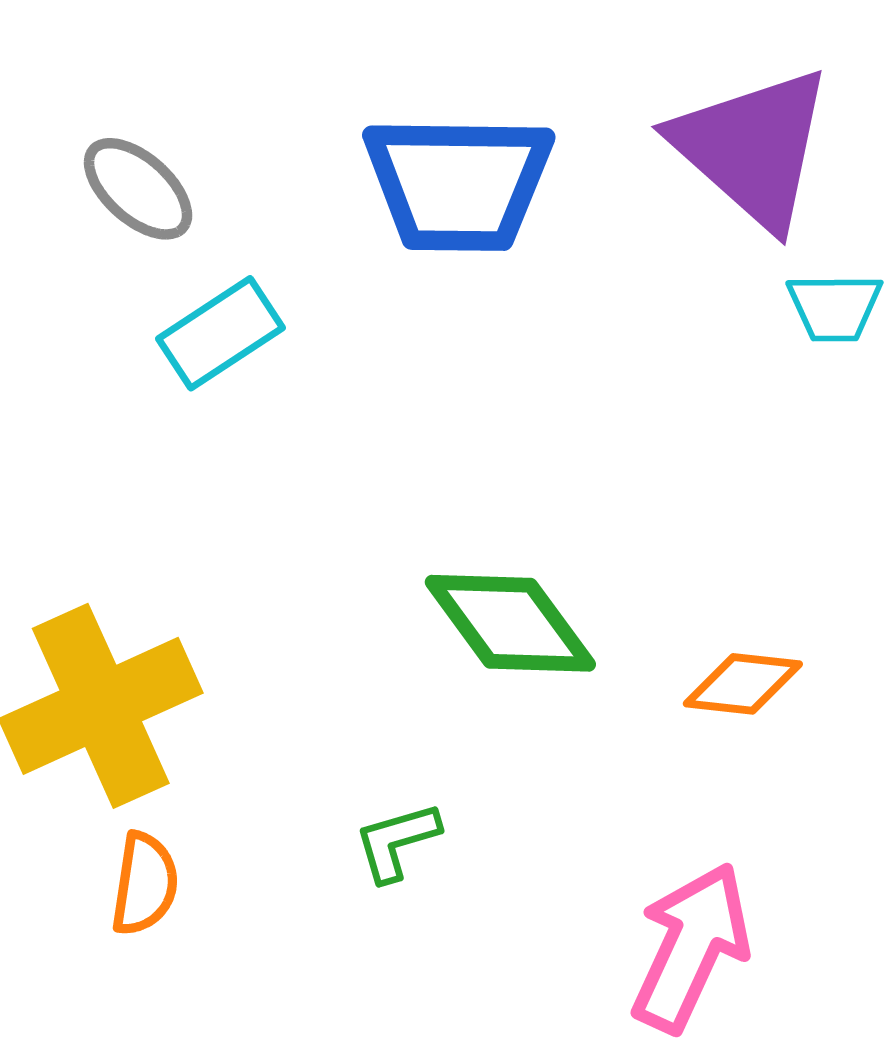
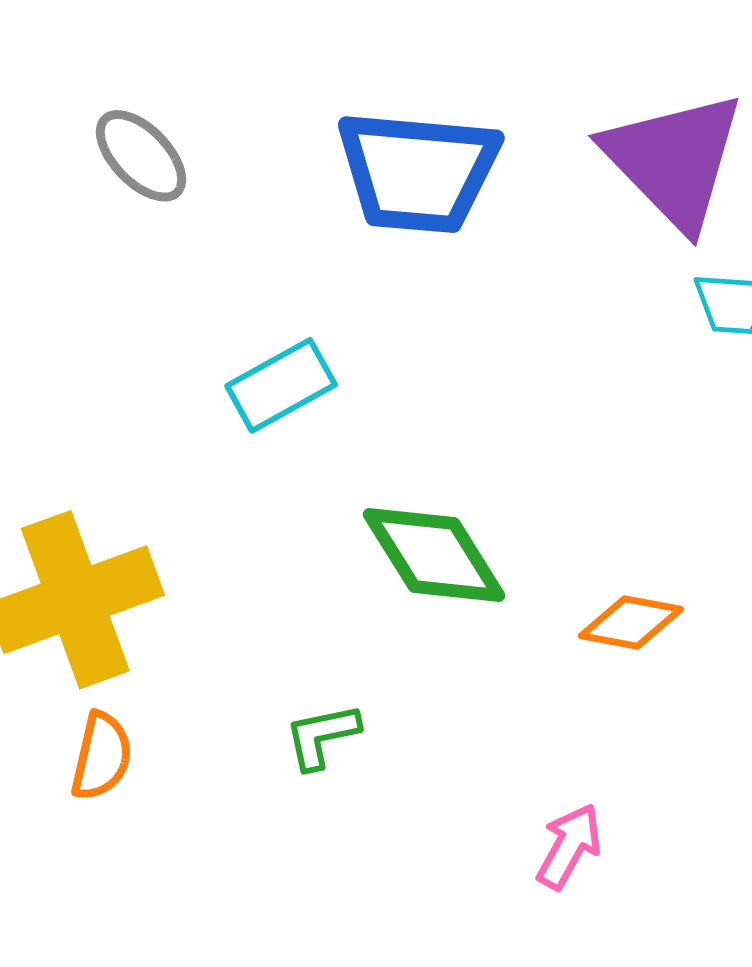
cyan rectangle: (220, 333) -> (281, 385), moved
pink arrow: (691, 947) -> (569, 846), size x0.6

